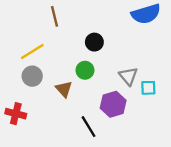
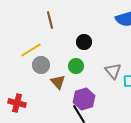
gray circle: (32, 76) -> (41, 65), moved
purple hexagon: (113, 104) -> (84, 99), moved

